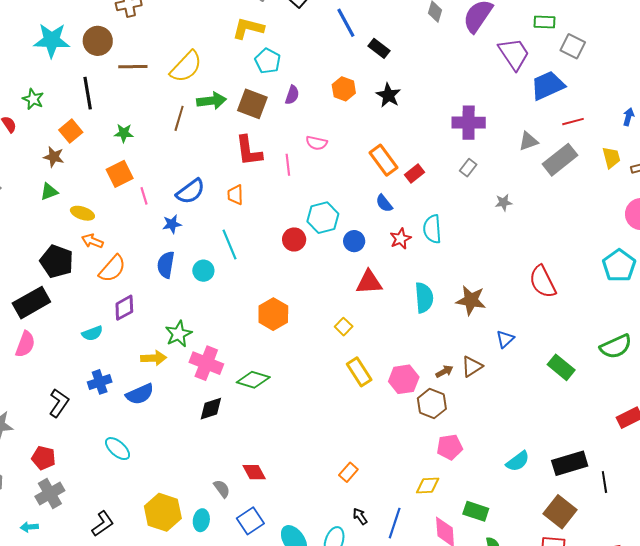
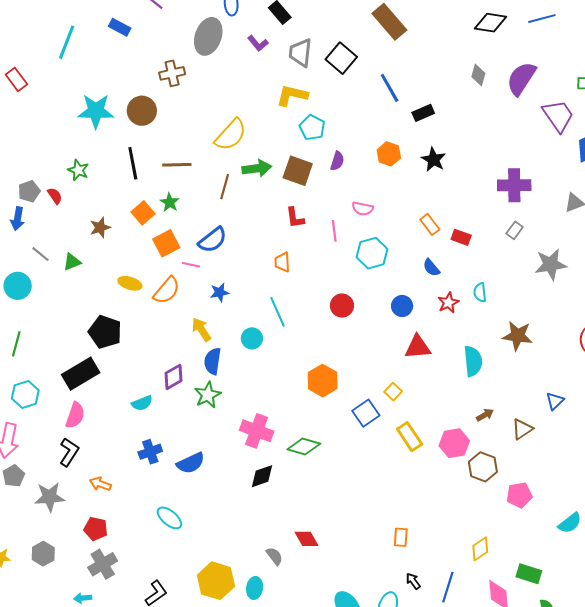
black rectangle: (379, 48) -> (423, 113), turned -60
brown line: (133, 67) -> (177, 165), moved
orange square: (71, 131) -> (143, 213), moved
green star: (124, 133) -> (170, 202), turned 30
red L-shape: (249, 151) -> (295, 218), size x0.7
brown star: (54, 157) -> (100, 227), turned -30
orange rectangle: (383, 160) -> (430, 224), size x0.7
red rectangle: (414, 174) -> (461, 237), turned 60
blue semicircle: (190, 191) -> (213, 240), moved
green triangle: (49, 192) -> (72, 262), moved
pink line: (144, 196) -> (191, 265), turned -60
gray star: (504, 202) -> (551, 264), size x1.8
cyan hexagon: (323, 218) -> (372, 253), moved
cyan semicircle: (432, 229) -> (480, 292), size x0.7
orange arrow: (92, 241) -> (100, 484), moved
blue semicircle: (166, 265) -> (213, 361), moved
orange semicircle: (112, 269) -> (167, 290), moved
brown star: (471, 300) -> (518, 336), moved
green star: (179, 334) -> (208, 395), moved
yellow arrow: (154, 358) -> (201, 329), moved, turned -120
brown arrow: (444, 371) -> (485, 415), moved
black L-shape: (59, 403) -> (69, 452), moved
pink pentagon: (450, 447) -> (519, 495), moved
orange rectangle: (348, 472) -> (401, 537), turned -36
yellow diamond: (428, 485) -> (480, 549), turned -30
blue square: (250, 521) -> (366, 413), moved

